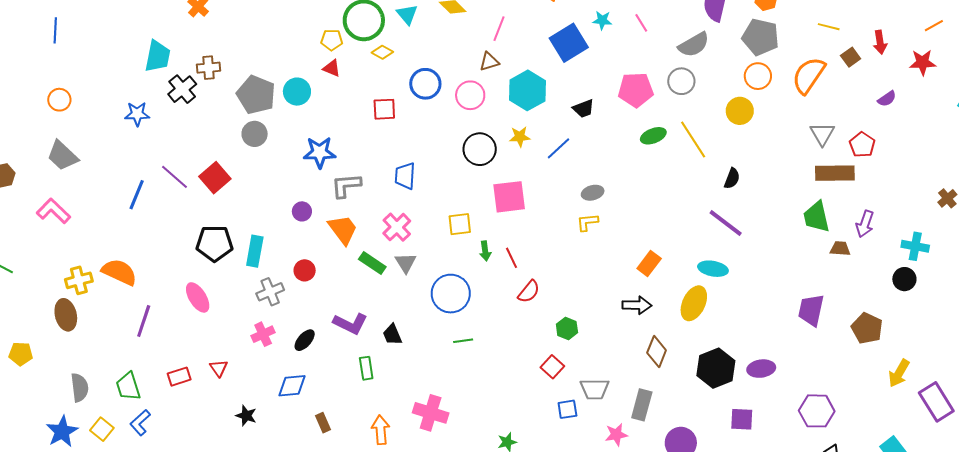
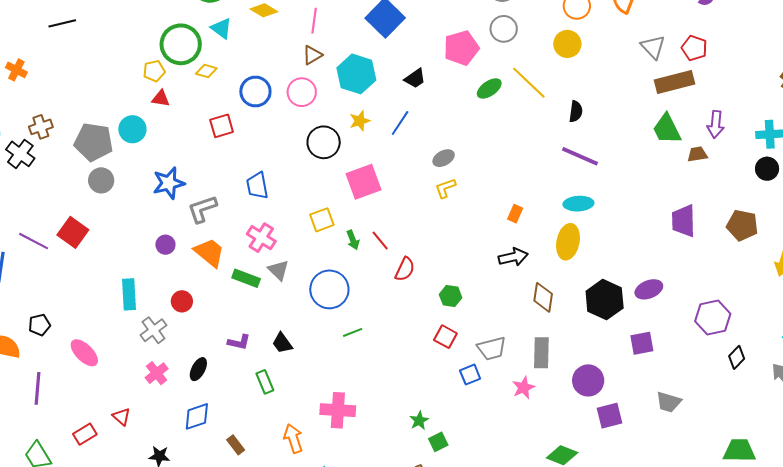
black pentagon: (214, 243) -> (39, 325), moved, size x0.6
orange rectangle: (649, 263) -> (515, 214), size x0.7
purple L-shape: (350, 324) -> (239, 342), size x0.7

